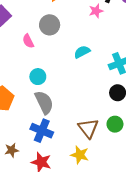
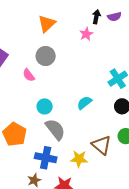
cyan semicircle: (82, 52) -> (84, 103), moved
blue cross: (42, 131) -> (46, 158), moved
yellow star: (80, 155) -> (79, 159), moved

